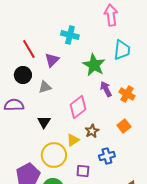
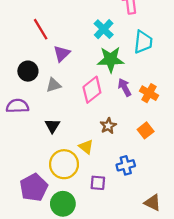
cyan cross: (70, 35) -> (104, 29), moved, turned 30
red line: (29, 49) -> (41, 29), moved
green star: (94, 65) -> (111, 59), turned -30
pink diamond: (78, 107) -> (92, 90), moved
brown star: (92, 131) -> (108, 126), moved
yellow triangle: (73, 140) -> (86, 147), turned -48

